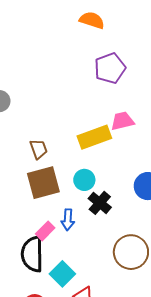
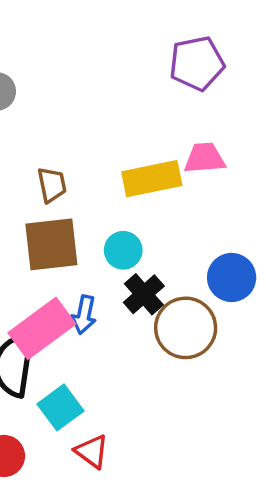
pink rectangle: (45, 231) -> (42, 328), size x1.8
brown circle: (131, 252) -> (186, 328), moved

